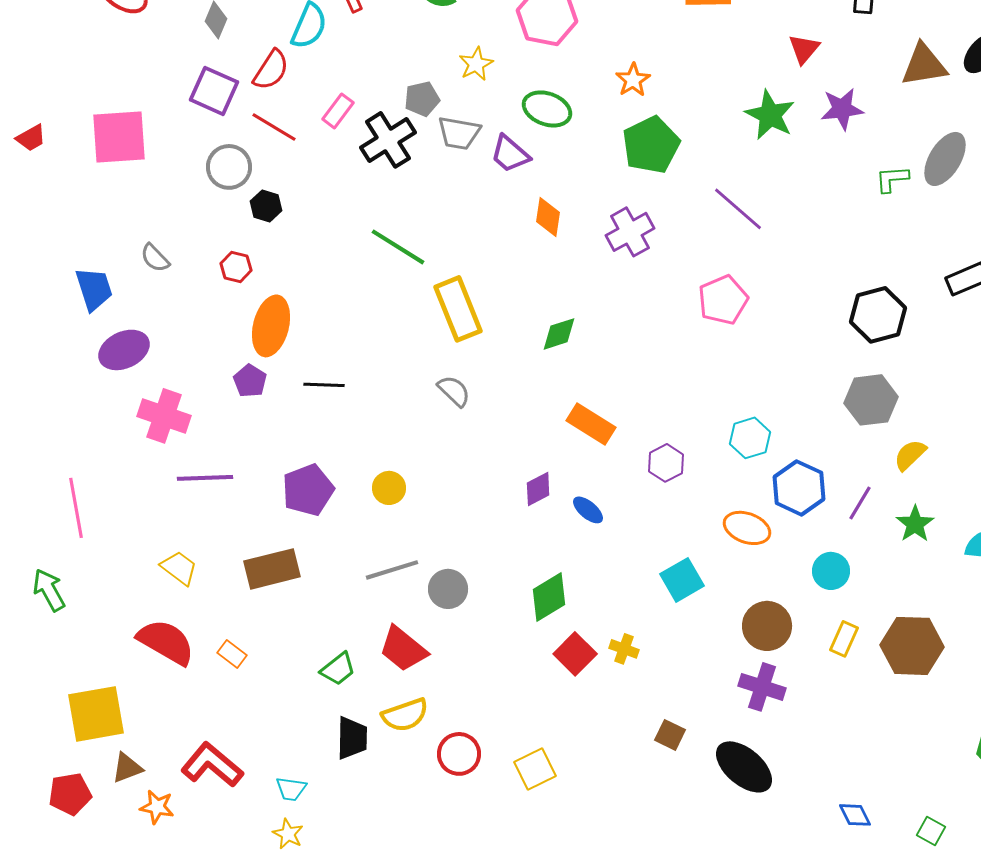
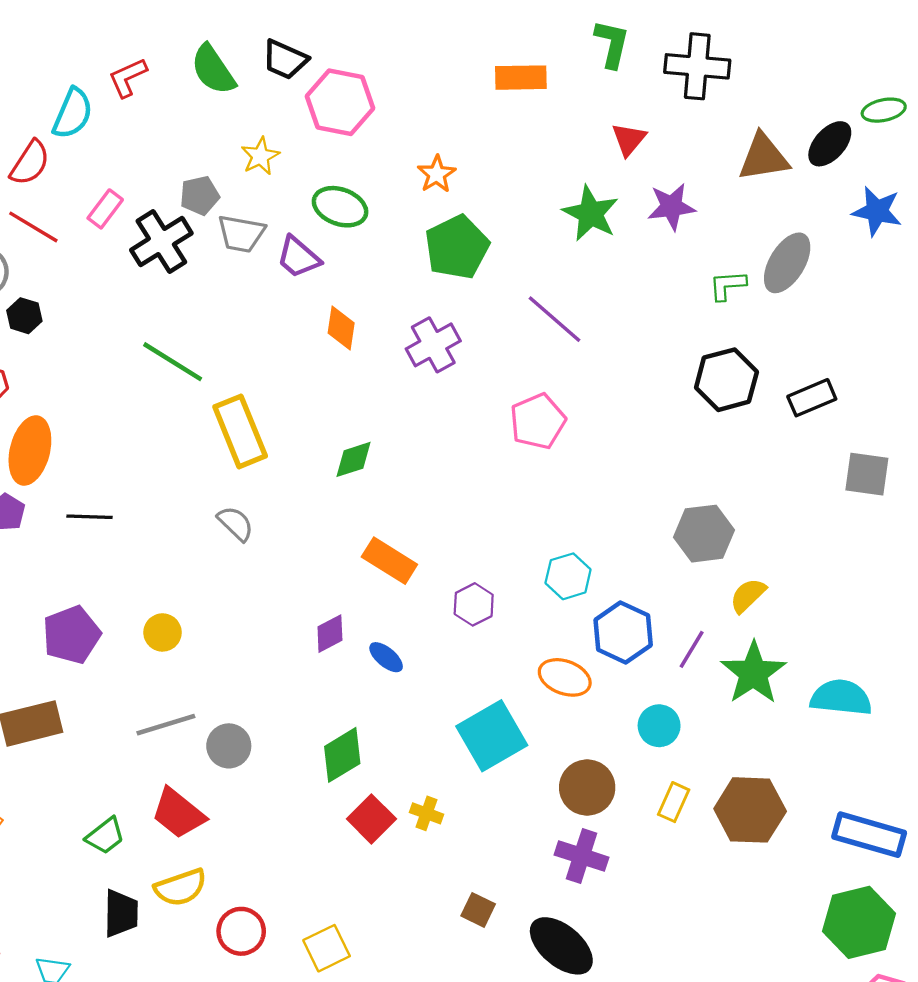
black hexagon: (878, 315) -> (726, 380), moved
green star: (915, 524) -> (753, 673), size x1.5
cyan square: (682, 580) -> (492, 736), size x1.4

